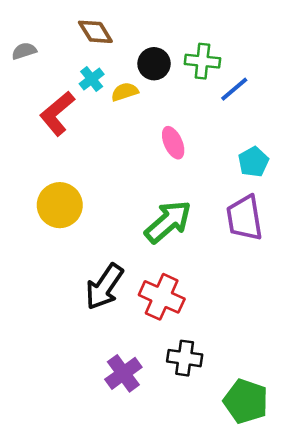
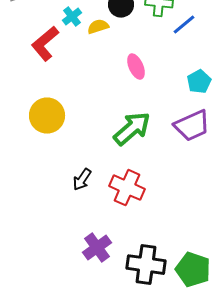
purple trapezoid: (244, 218) -> (192, 126), turned -105
black arrow: (104, 287) -> (82, 180), size x0.6
black cross: (185, 358) -> (146, 265), moved, size x1.4

